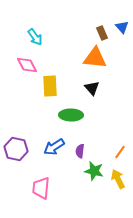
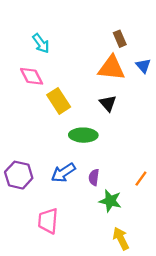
blue triangle: (122, 27) -> (143, 66), moved
yellow rectangle: (50, 86) -> (59, 101), turned -30
yellow arrow: (118, 179) -> (121, 238), moved

